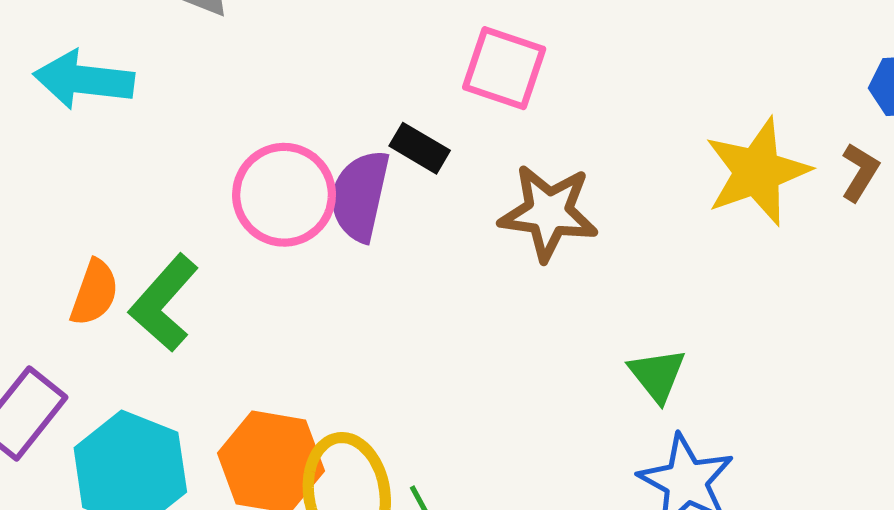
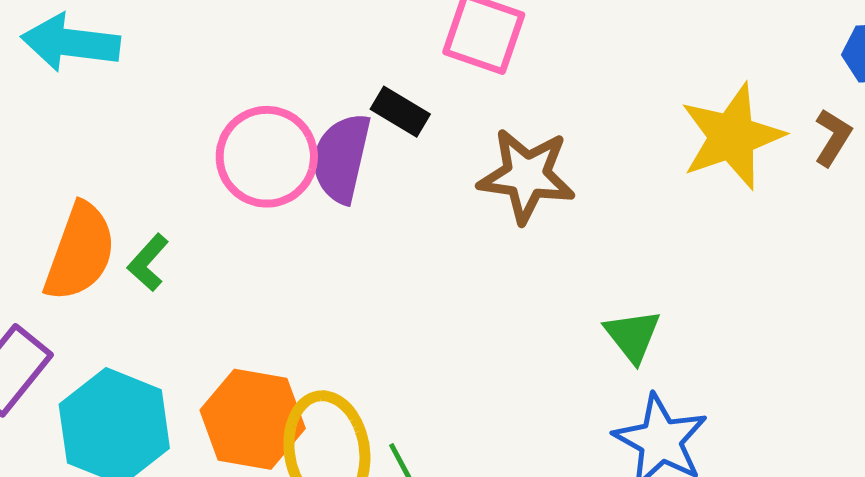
orange semicircle: (94, 293) -> (80, 252), size x1.5
green L-shape: (164, 303) -> (148, 262), size x0.6

